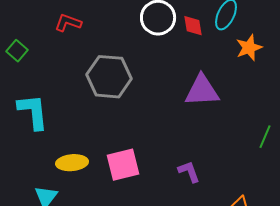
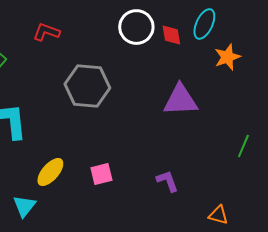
yellow ellipse: (72, 163) -> (50, 172), turned -44
pink square: (123, 165) -> (101, 174), size x0.7

